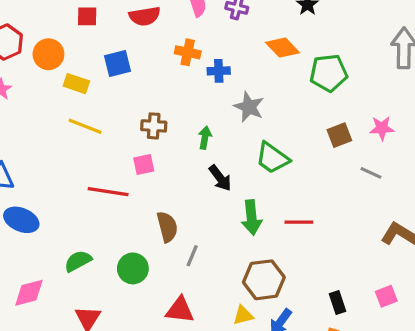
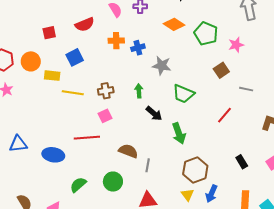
green pentagon: (329, 73) -> (206, 33), turned -30
yellow line: (85, 126) -> (73, 93), moved
pink star: (382, 128) -> (236, 45), moved
blue ellipse: (21, 220) -> (53, 155), moved
red line: (299, 222) -> (224, 115), moved, turned -36
brown semicircle: (167, 227) -> (128, 151), turned -42
black rectangle: (337, 303) -> (242, 162), moved
yellow triangle: (243, 315) -> (187, 195), turned -40

